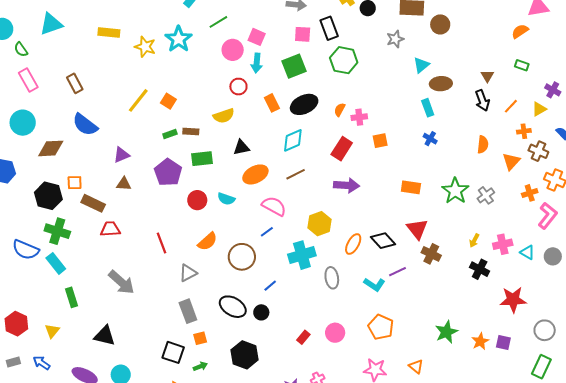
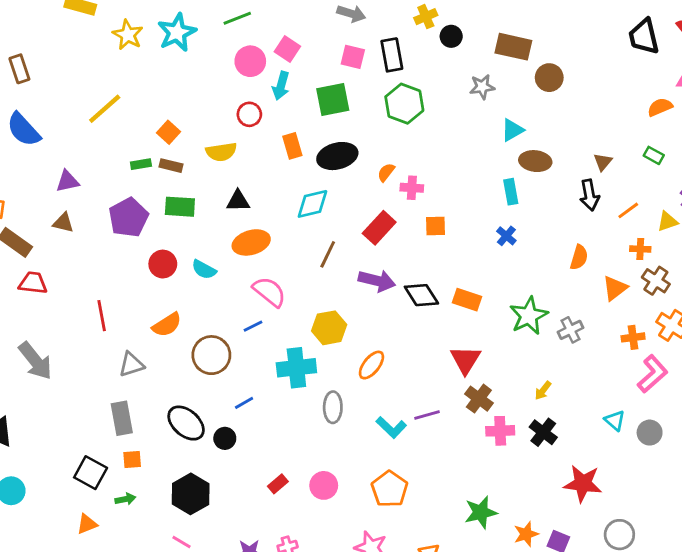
orange square: (168, 101) -> (169, 132), moved
brown line: (296, 174) -> (328, 254), moved, turned -48
black diamond: (383, 241) -> (421, 295), moved
pink cross: (503, 244) -> (500, 431), moved

